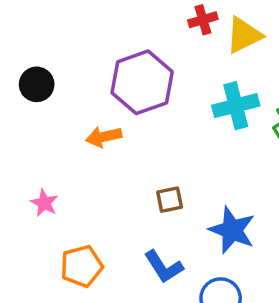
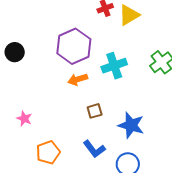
cyan cross: (236, 106) -> (114, 66), moved
orange arrow: (104, 137) -> (78, 79), moved

